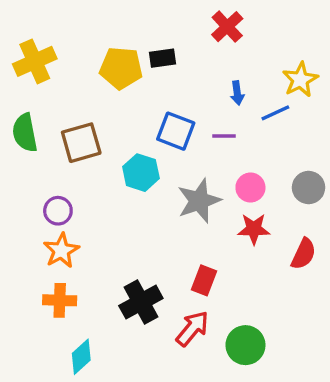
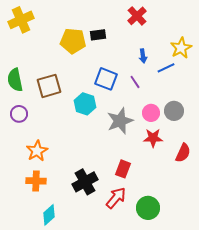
yellow cross: (35, 61) -> (21, 20), moved
purple line: (224, 136) -> (135, 82), turned 56
gray circle: (309, 187) -> (174, 111), moved
purple circle: (58, 211) -> (19, 114), moved

